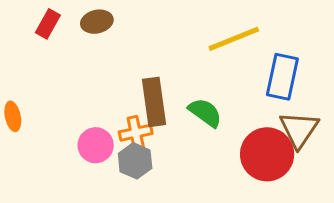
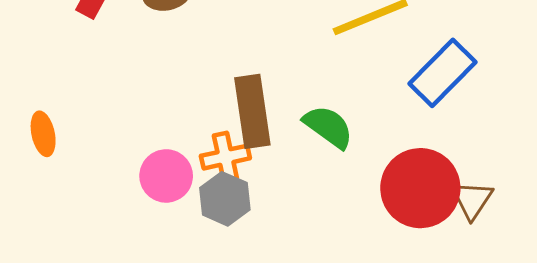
blue rectangle: (282, 77) -> (442, 73), turned 33
brown triangle: (299, 129) -> (472, 200), moved, size x0.7

